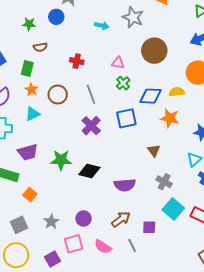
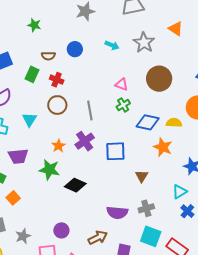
blue circle: (56, 17) -> (75, 49), moved
green star: (29, 24) -> (34, 25), moved
red cross: (77, 61) -> (57, 80), moved
orange star: (31, 90) -> (59, 146), moved
cyan triangle: (33, 114) -> (29, 120), turned -42
blue square: (126, 118) -> (115, 151), moved
gray cross: (164, 182) -> (146, 208), turned 35
purple semicircle: (125, 185) -> (117, 213), moved
cyan square: (173, 209) -> (151, 236), turned -30
gray star: (51, 222) -> (23, 236), moved

